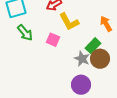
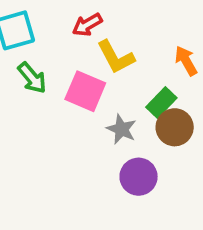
pink square: (53, 40) -> (85, 91), size x1.5
gray star: (82, 59) -> (121, 129), moved

